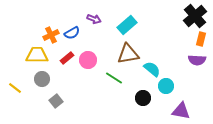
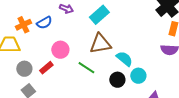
red rectangle: (67, 58) -> (46, 68), moved
gray circle: (42, 79) -> (24, 69), moved
black circle: (143, 98) -> (117, 80), moved

